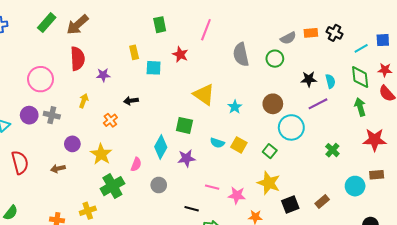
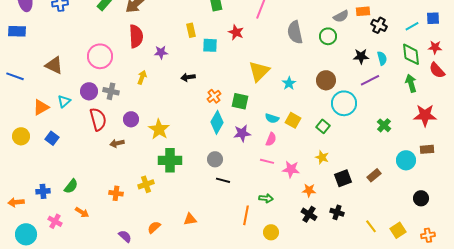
black cross: (334, 33) -> (379, 25), moved
yellow triangle: (204, 95) -> (259, 71), turned 40
orange cross: (110, 120) -> (214, 96), moved
red semicircle: (20, 162) -> (98, 119), moved
pink semicircle: (136, 164) -> (271, 139), moved
yellow star: (269, 183) -> (322, 157), size x0.6
green cross: (112, 186) -> (170, 160), turned 30
black line: (192, 209) -> (223, 180), moved

